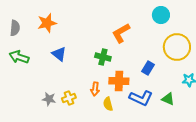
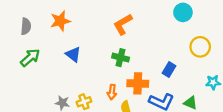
orange L-shape: (121, 33) -> (123, 24), moved
yellow circle: (177, 47) -> (200, 47), size x0.7
green arrow: (19, 57) -> (30, 58), turned 120

